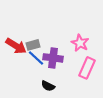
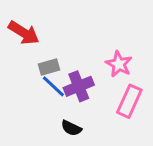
red arrow: (16, 46) -> (24, 33), moved
purple cross: (53, 58) -> (79, 86), turned -30

